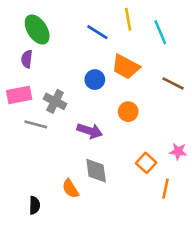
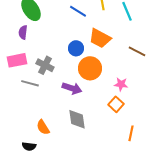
orange circle: (128, 112) -> (90, 68), moved, size x1.5
pink star: (178, 151) -> (121, 84), moved
orange square: (146, 163) -> (116, 104), moved
orange semicircle: (70, 189) -> (43, 127), moved
black semicircle: (35, 205) -> (29, 146), turned 96

